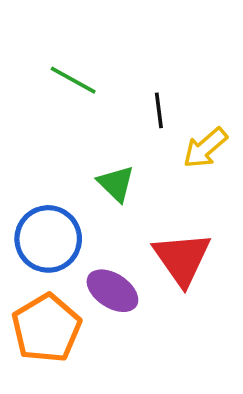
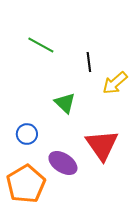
blue circle: (48, 239) -> (27, 134), size x0.6

